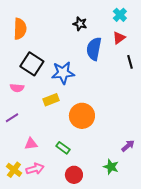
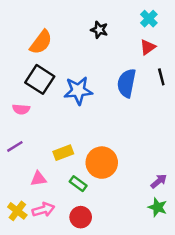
orange semicircle: (20, 29) -> (41, 42), moved, turned 35
blue semicircle: (94, 49) -> (127, 83), moved
yellow rectangle: (51, 100) -> (63, 153), moved
orange circle: (82, 116) -> (102, 163), moved
green star: (111, 167) -> (158, 207), moved
red circle: (74, 175) -> (81, 217), moved

